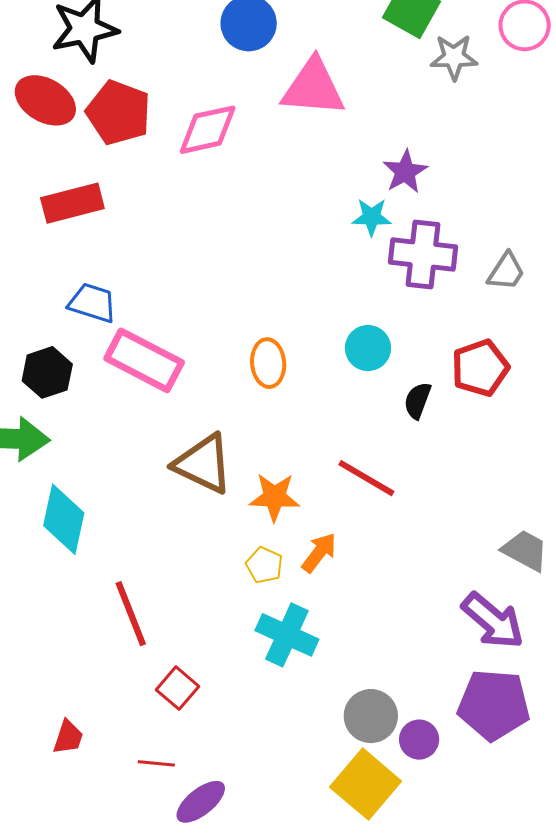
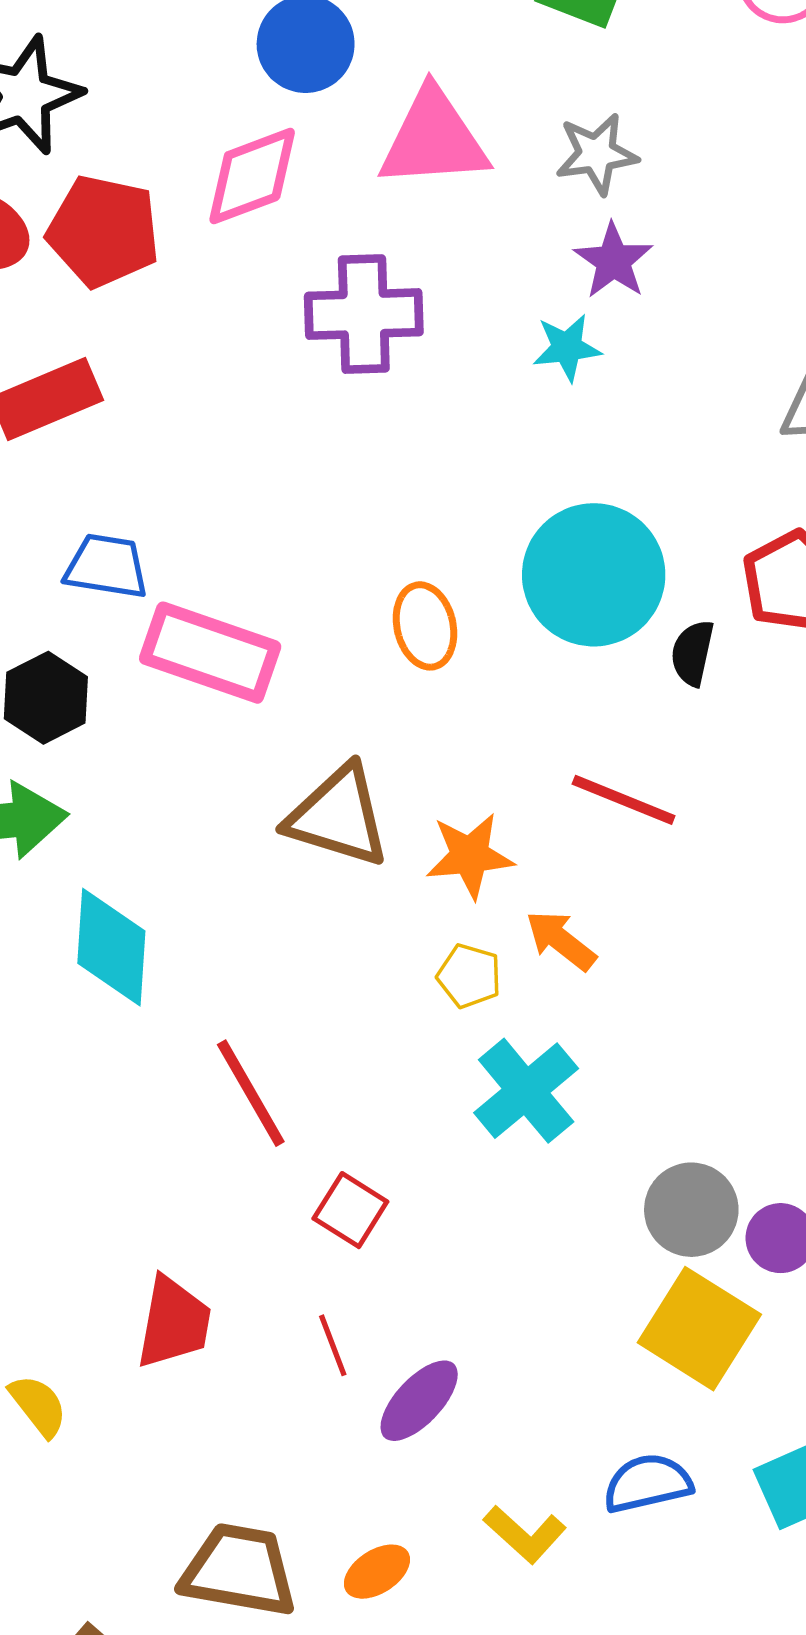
gray star: (454, 57) -> (597, 154), moved
pink diamond: (208, 130) -> (252, 176), moved
purple cross: (423, 254) -> (364, 314), moved
cyan circle: (368, 348) -> (594, 575), size x1.8
orange arrow: (319, 553) -> (561, 940), turned -81
cyan cross: (287, 635) -> (526, 1091), turned 34
red trapezoid: (68, 737) -> (174, 1323), size x1.5
red line: (156, 763) -> (333, 1345), turned 72

